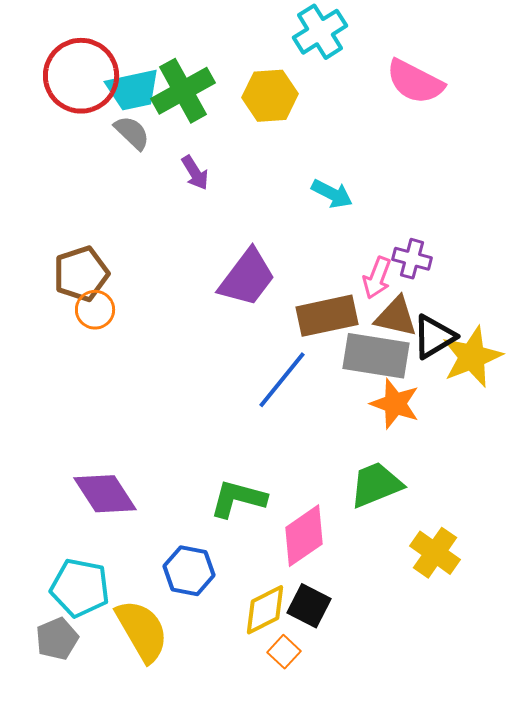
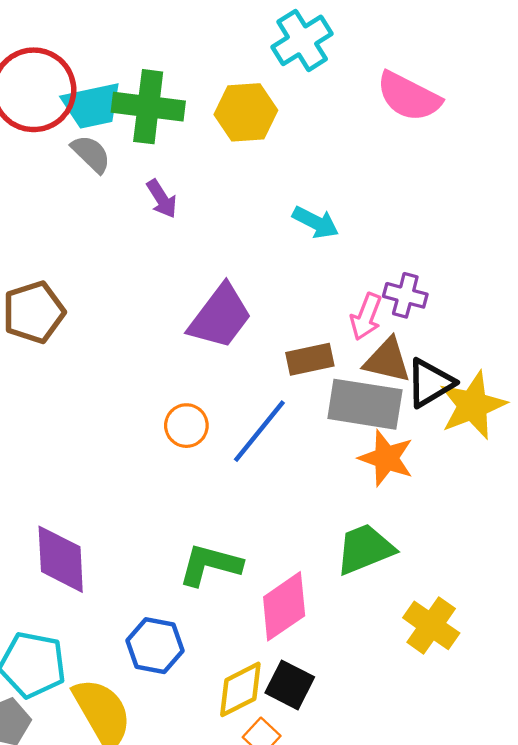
green cross: (183, 91) -> (148, 107), turned 36
orange circle: (95, 310) -> (186, 426), moved
brown rectangle: (327, 316) -> (310, 359), size x0.7
purple diamond: (105, 494) -> (61, 559), turned 30

